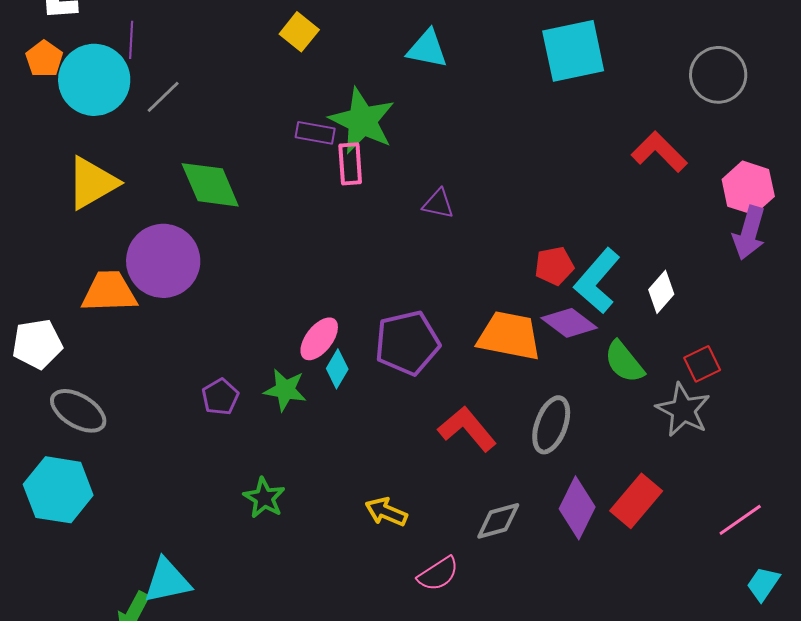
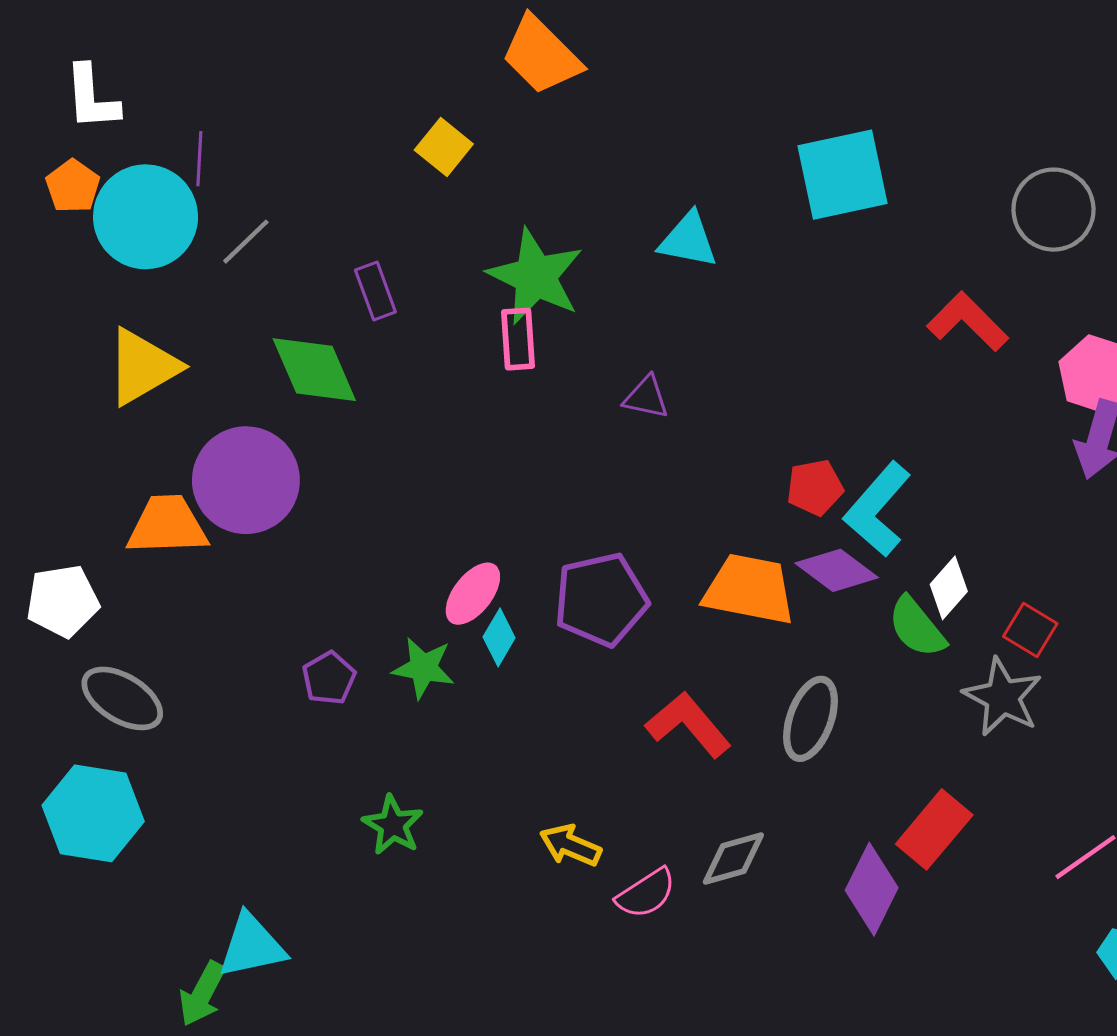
cyan triangle: (427, 49) -> (688, 240), moved
purple rectangle: (315, 133) -> (375, 291), moved, turned 60
white diamond: (661, 292) -> (949, 588), moved
red square: (702, 364) -> (1030, 630), turned -33
purple diamond: (577, 508) -> (872, 889), moved
pink semicircle: (438, 574) -> (646, 893), moved

